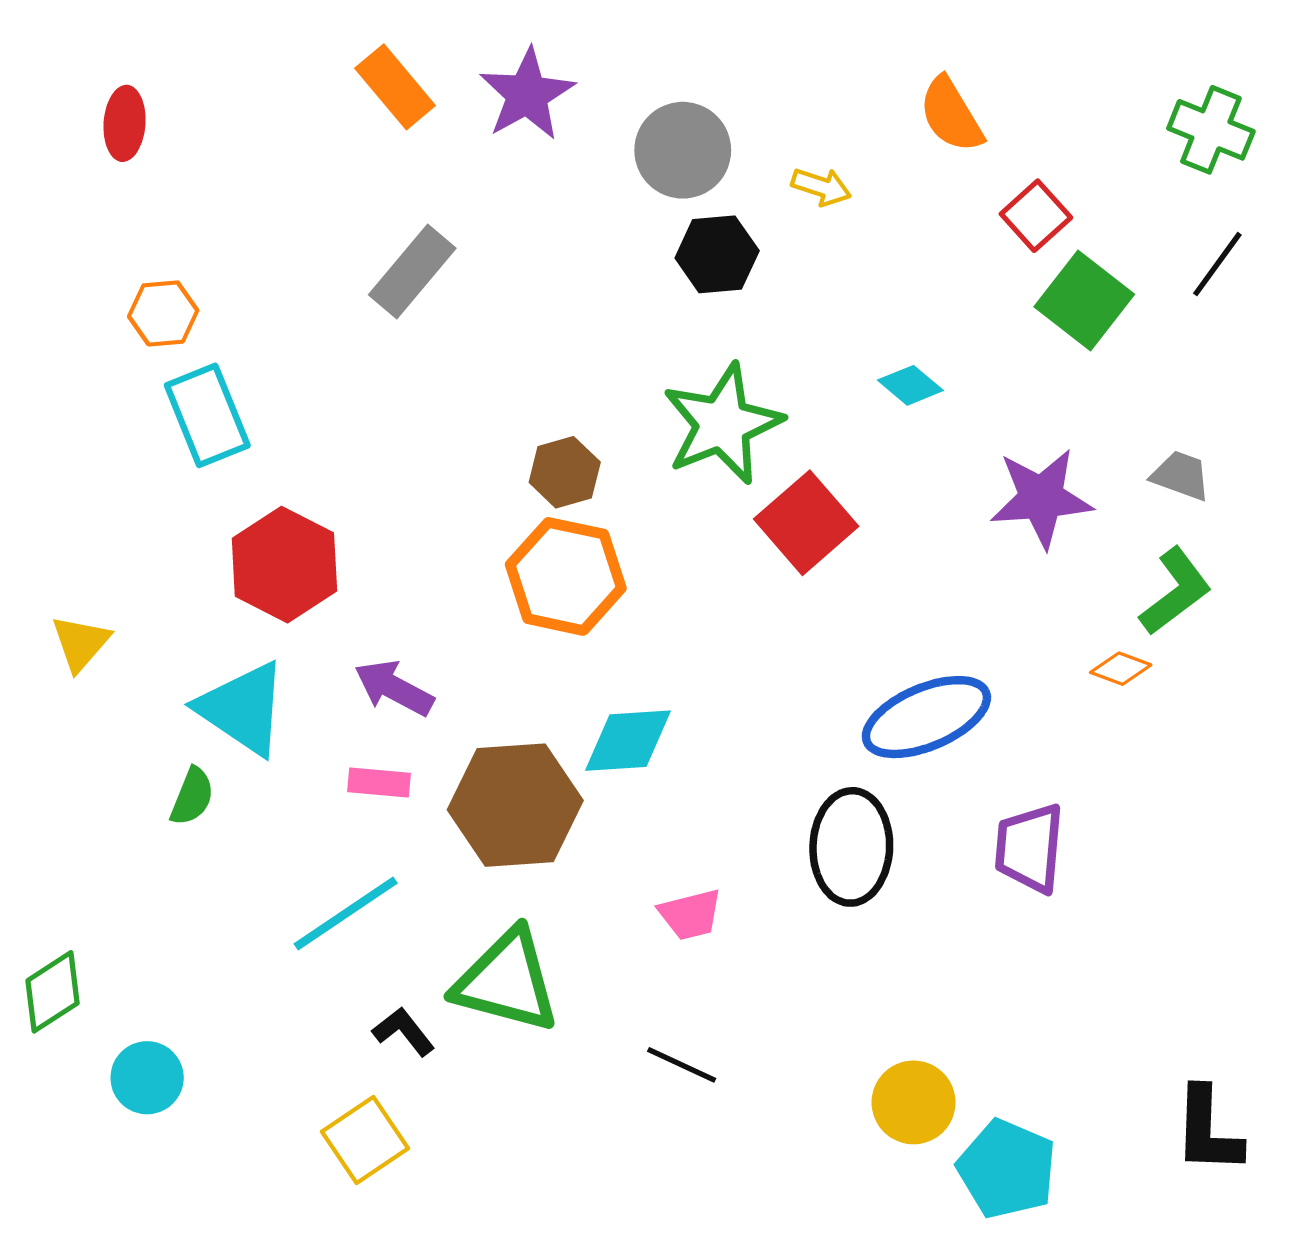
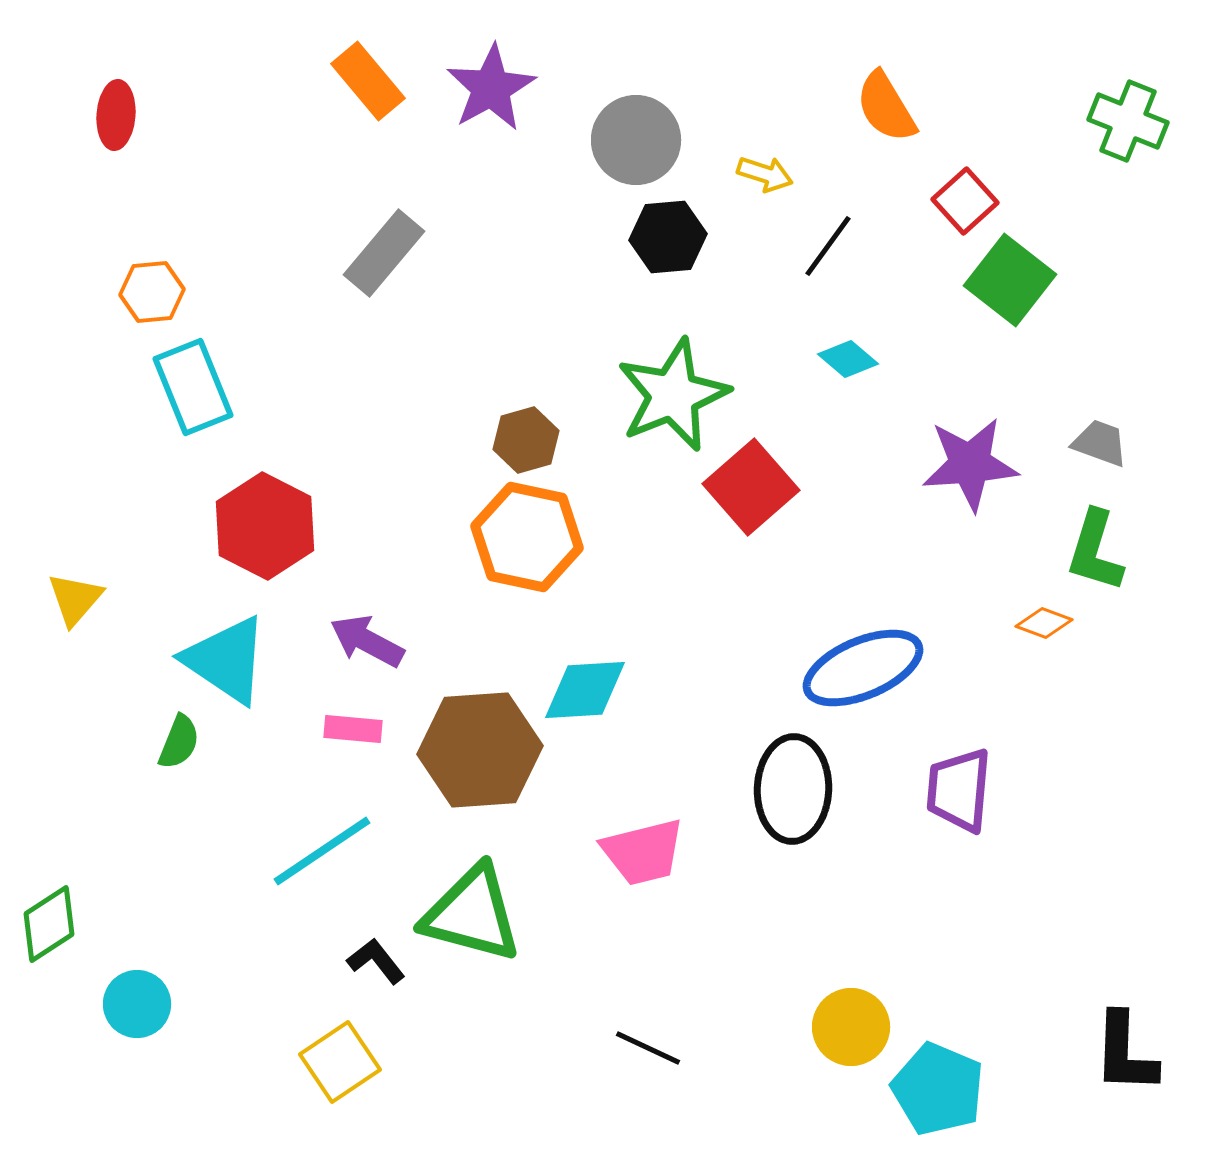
black line: (1217, 264) -> (828, 246), moved
green L-shape: (1175, 591) -> (1095, 551), turned 144
pink trapezoid: (690, 915) -> (643, 852), size x1.4
black line: (682, 1065) -> (648, 1048), moved

